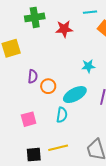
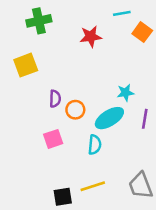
green cross: (35, 17) -> (39, 21), moved
cyan star: (88, 66) -> (125, 93), moved
pink square: (29, 119) -> (53, 139), moved

